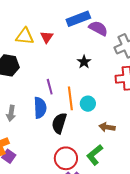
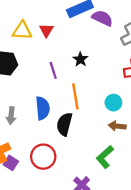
black star: (84, 62) -> (80, 59), moved
purple line: (50, 87) -> (53, 70), moved
cyan circle: (88, 104) -> (113, 103), moved
red circle: (66, 158) -> (43, 157), moved

